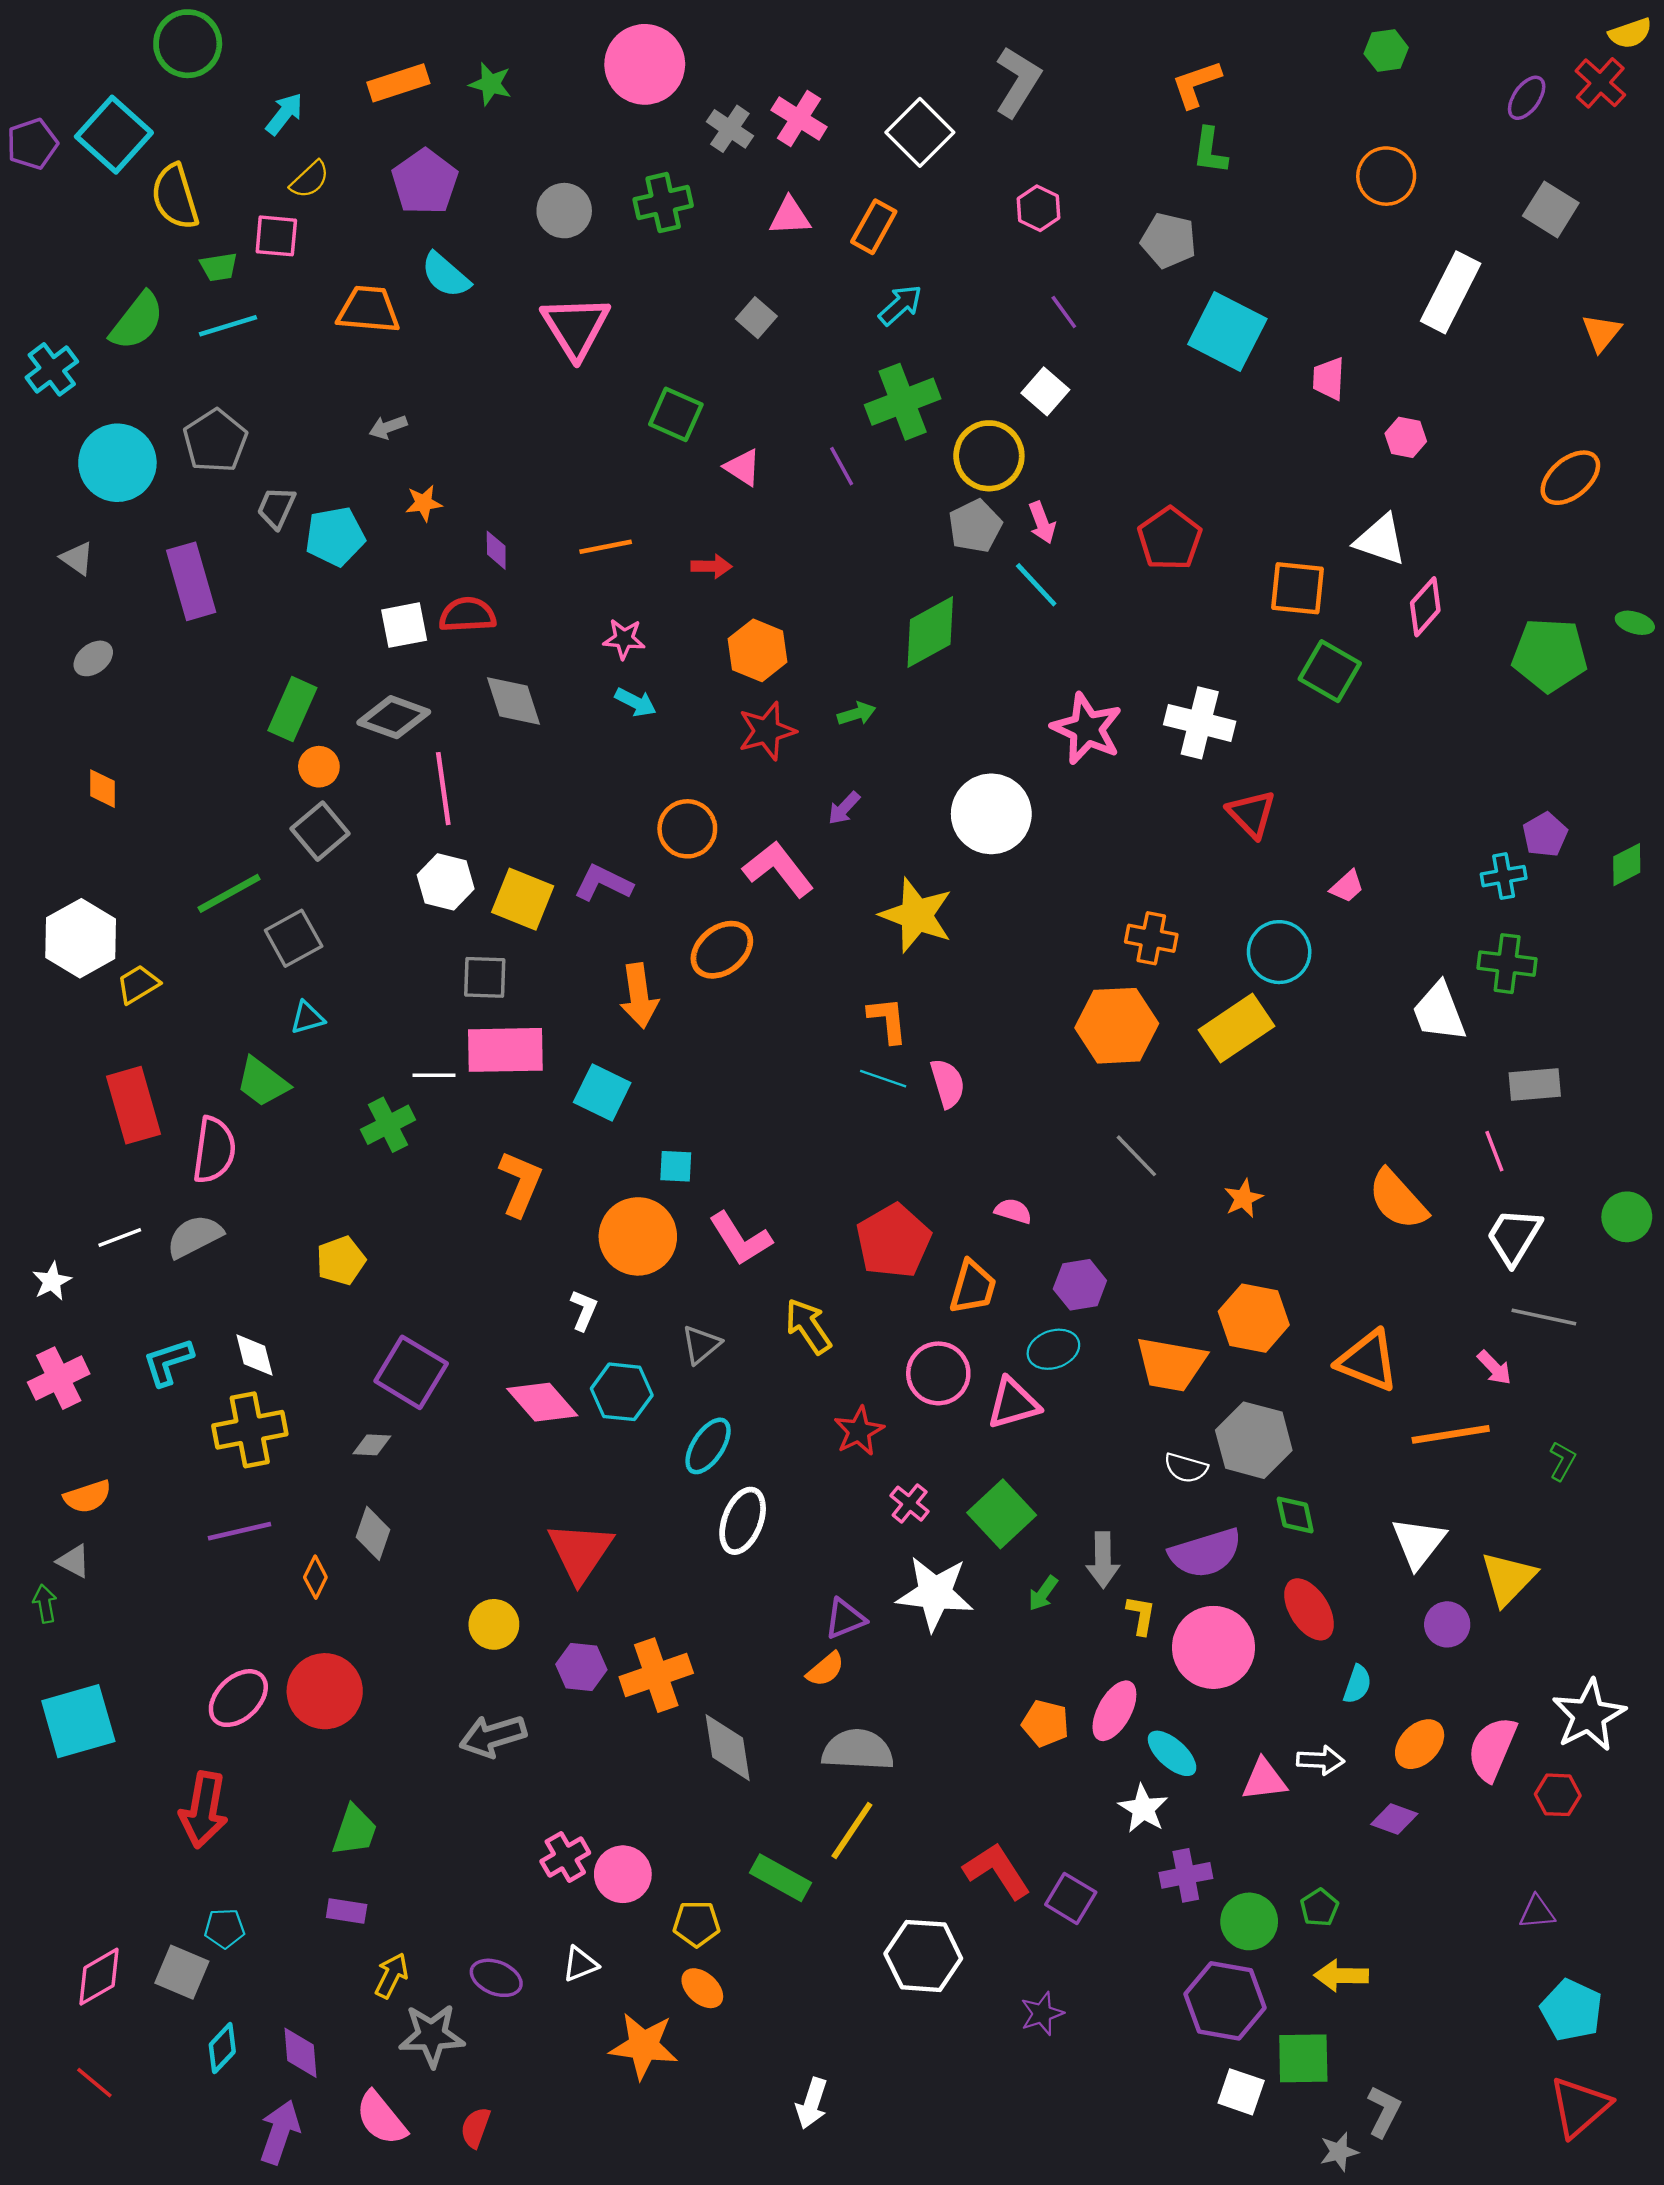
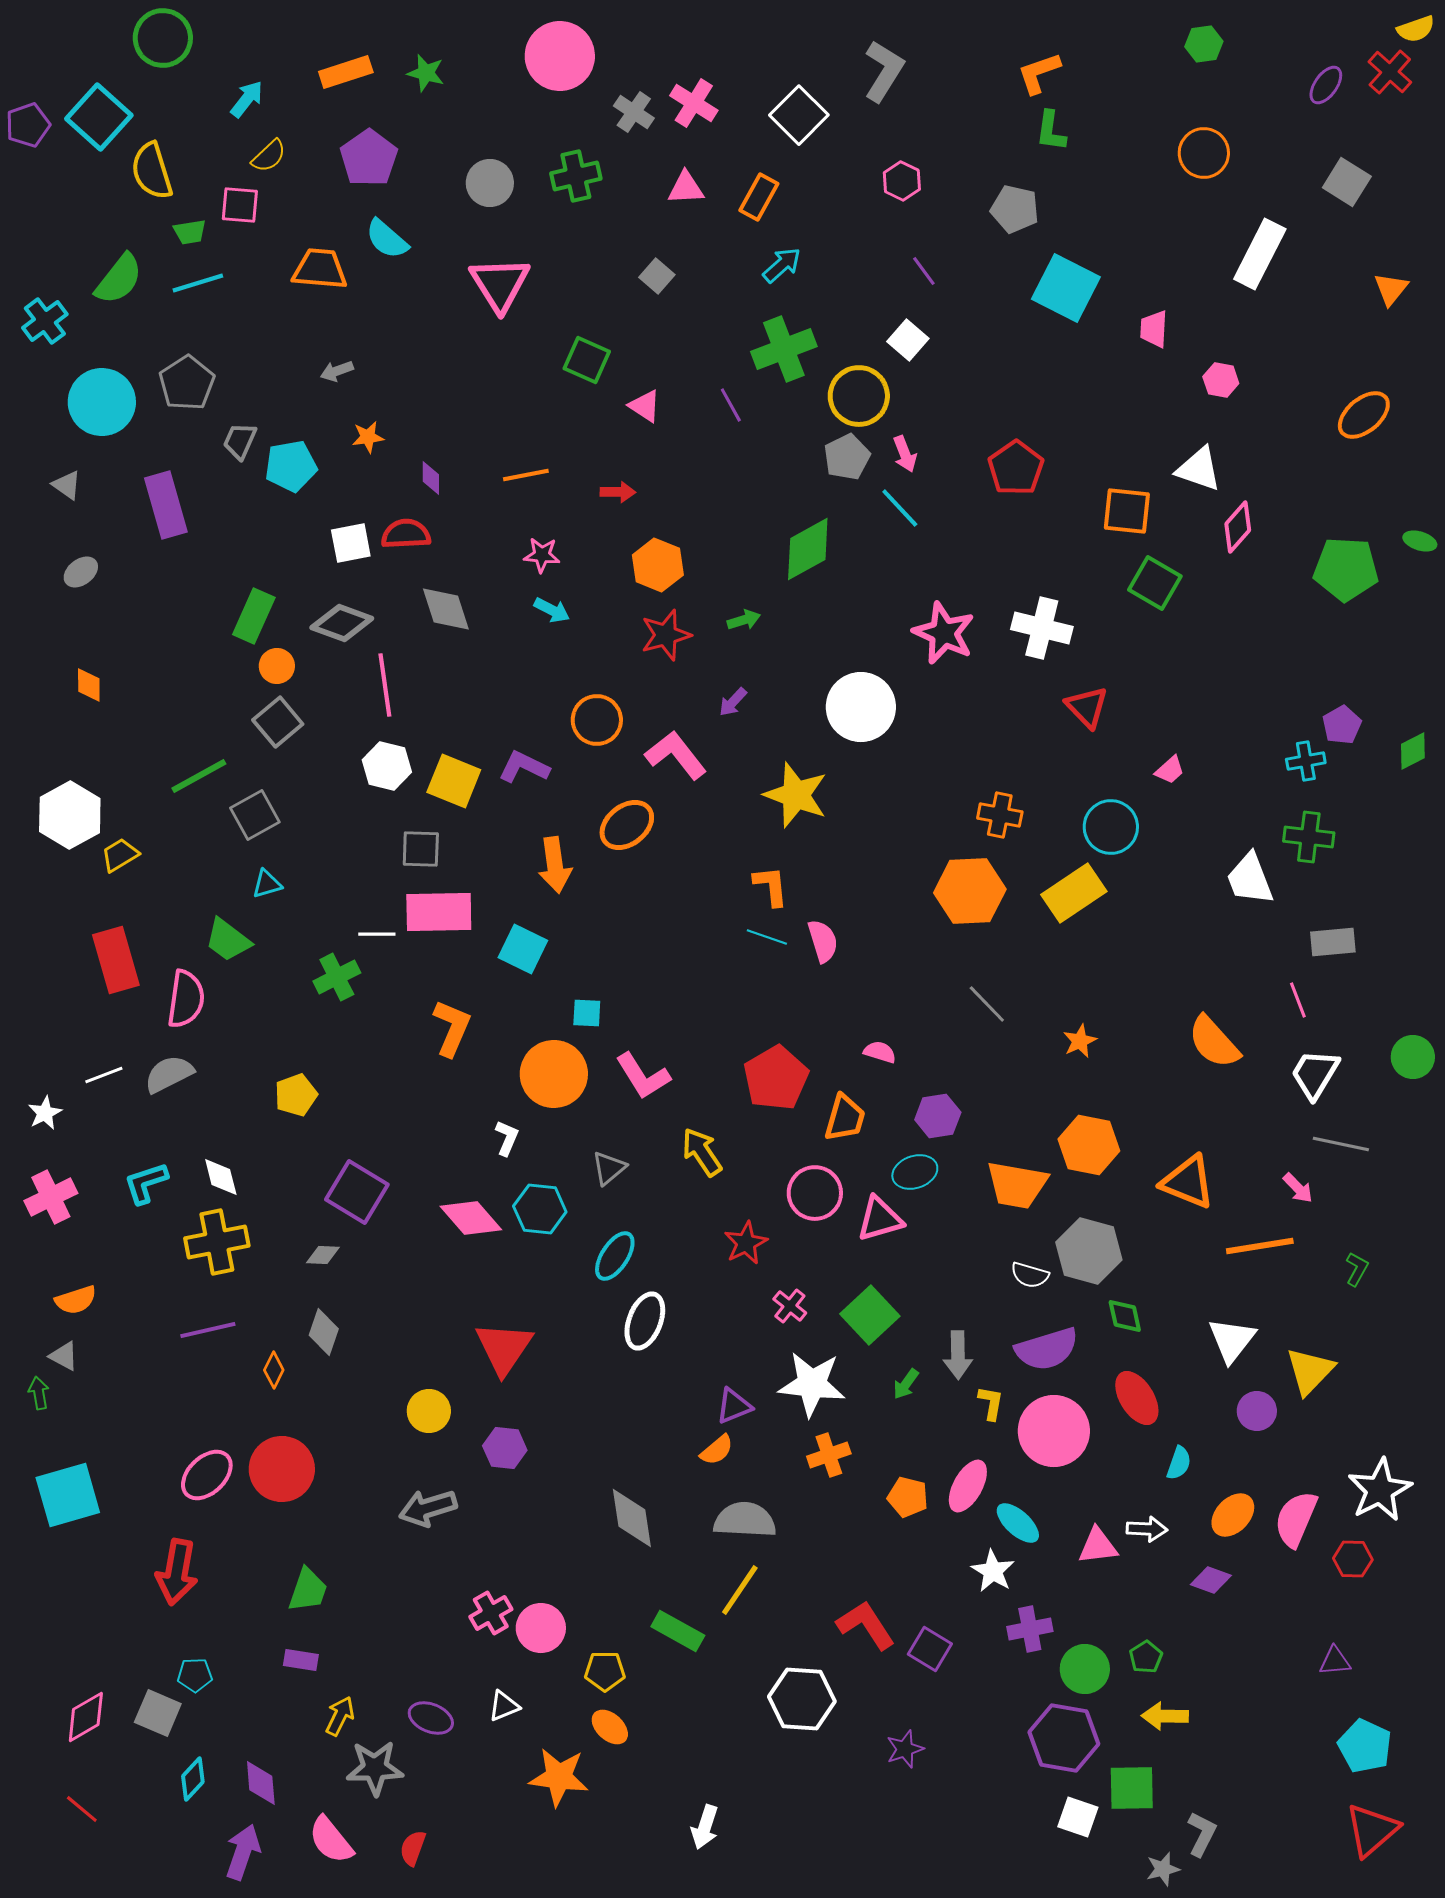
orange cross: (656, 1675) -> (829, 1455), moved, size x0.7

